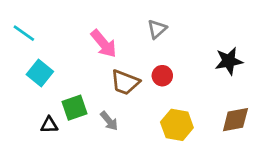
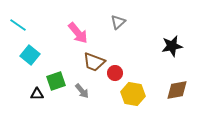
red circle: (162, 76) -> (115, 73), moved

